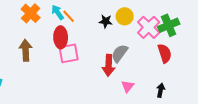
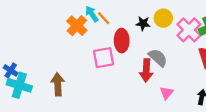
orange cross: (31, 13) -> (77, 26), moved
red ellipse: (61, 37) -> (122, 41), moved
brown arrow: (26, 50) -> (58, 84), moved
gray semicircle: (120, 53) -> (158, 58), turned 96

